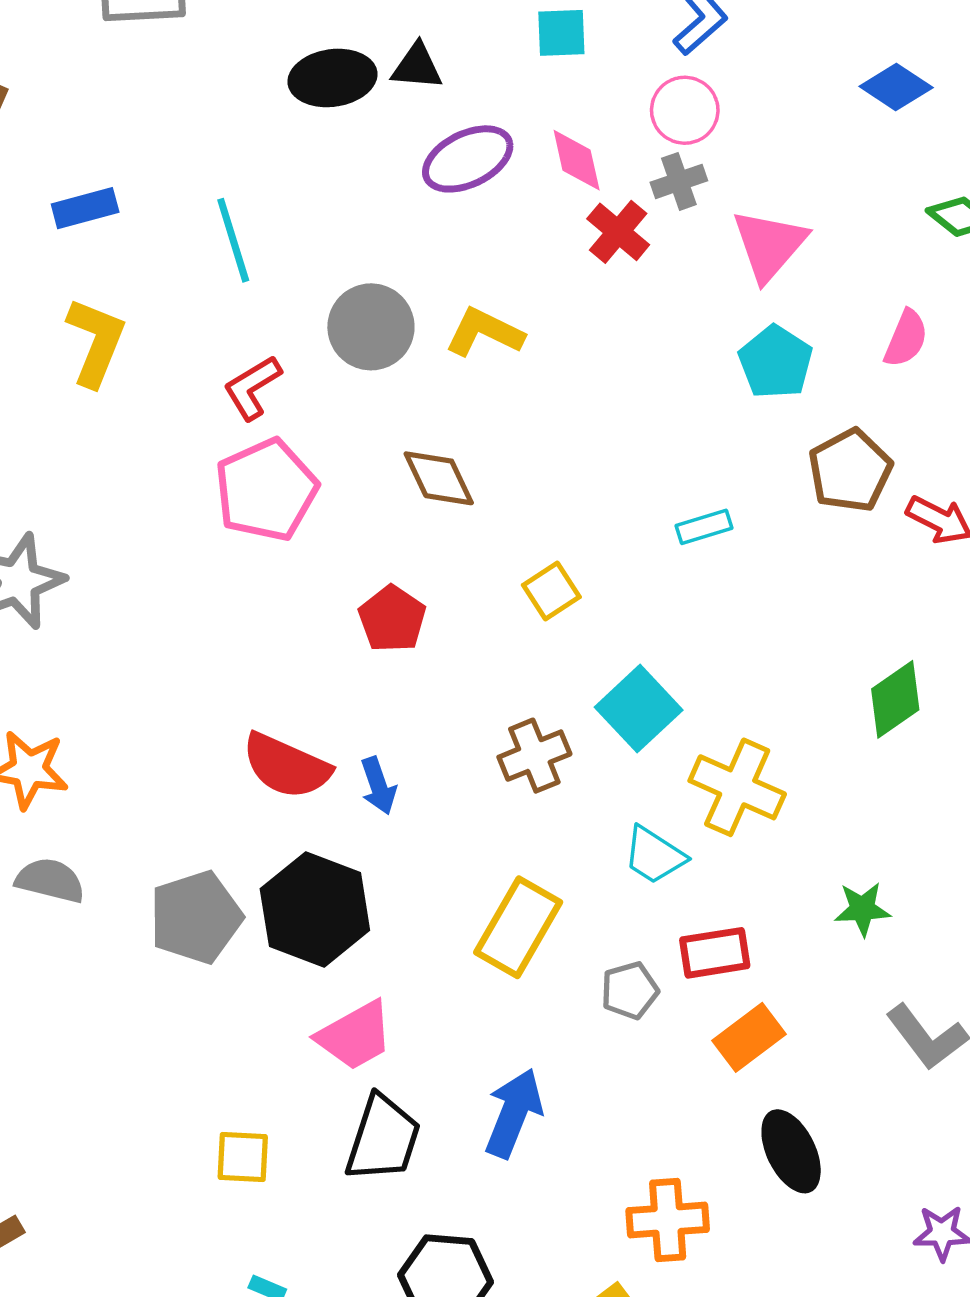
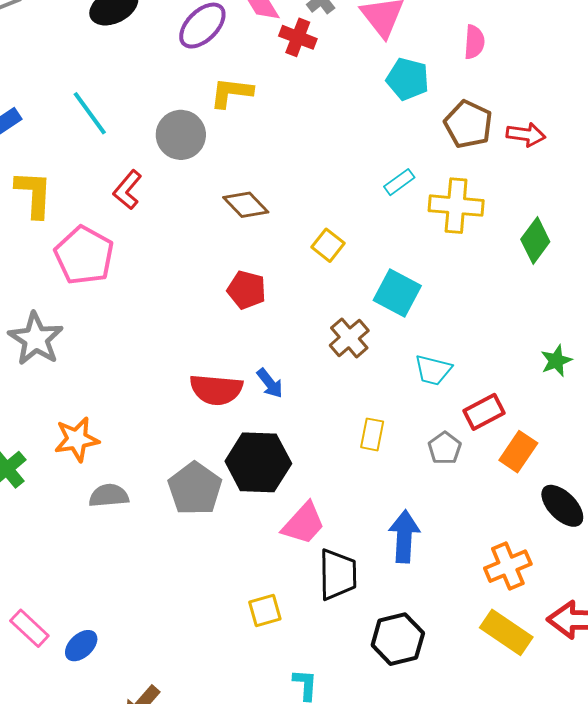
yellow L-shape: (485, 332) -> (231, 93), moved
pink pentagon: (266, 490) -> (84, 255), moved
yellow cross: (737, 787) -> (456, 206), moved
yellow rectangle: (518, 927) -> (372, 434), size x0.6

